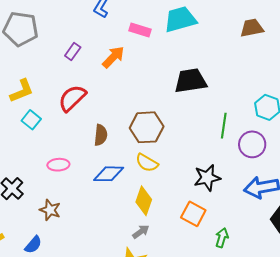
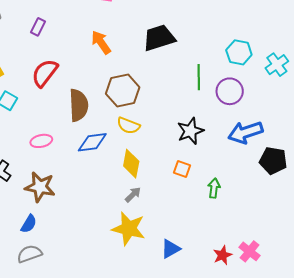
orange arrow: (113, 57) -> (101, 42), moved, turned -70
brown semicircle: (101, 135) -> (79, 105), size x1.5
brown star: (50, 210) -> (40, 187), size x1.4
orange square: (193, 214) -> (182, 169), size x0.7

